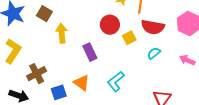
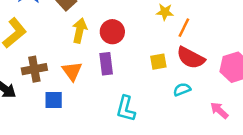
red circle: (110, 25) -> (112, 32), moved
cyan L-shape: (116, 81) -> (126, 109), turned -55
orange triangle: (82, 83) -> (72, 71), moved

